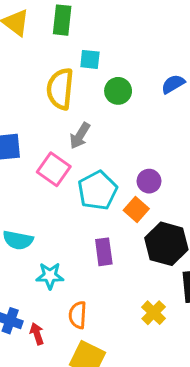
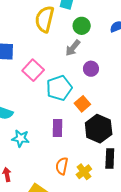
gray arrow: (80, 136) -> (73, 48), moved
purple circle: (149, 181) -> (91, 69), moved
orange semicircle: (78, 315) -> (62, 166), moved

